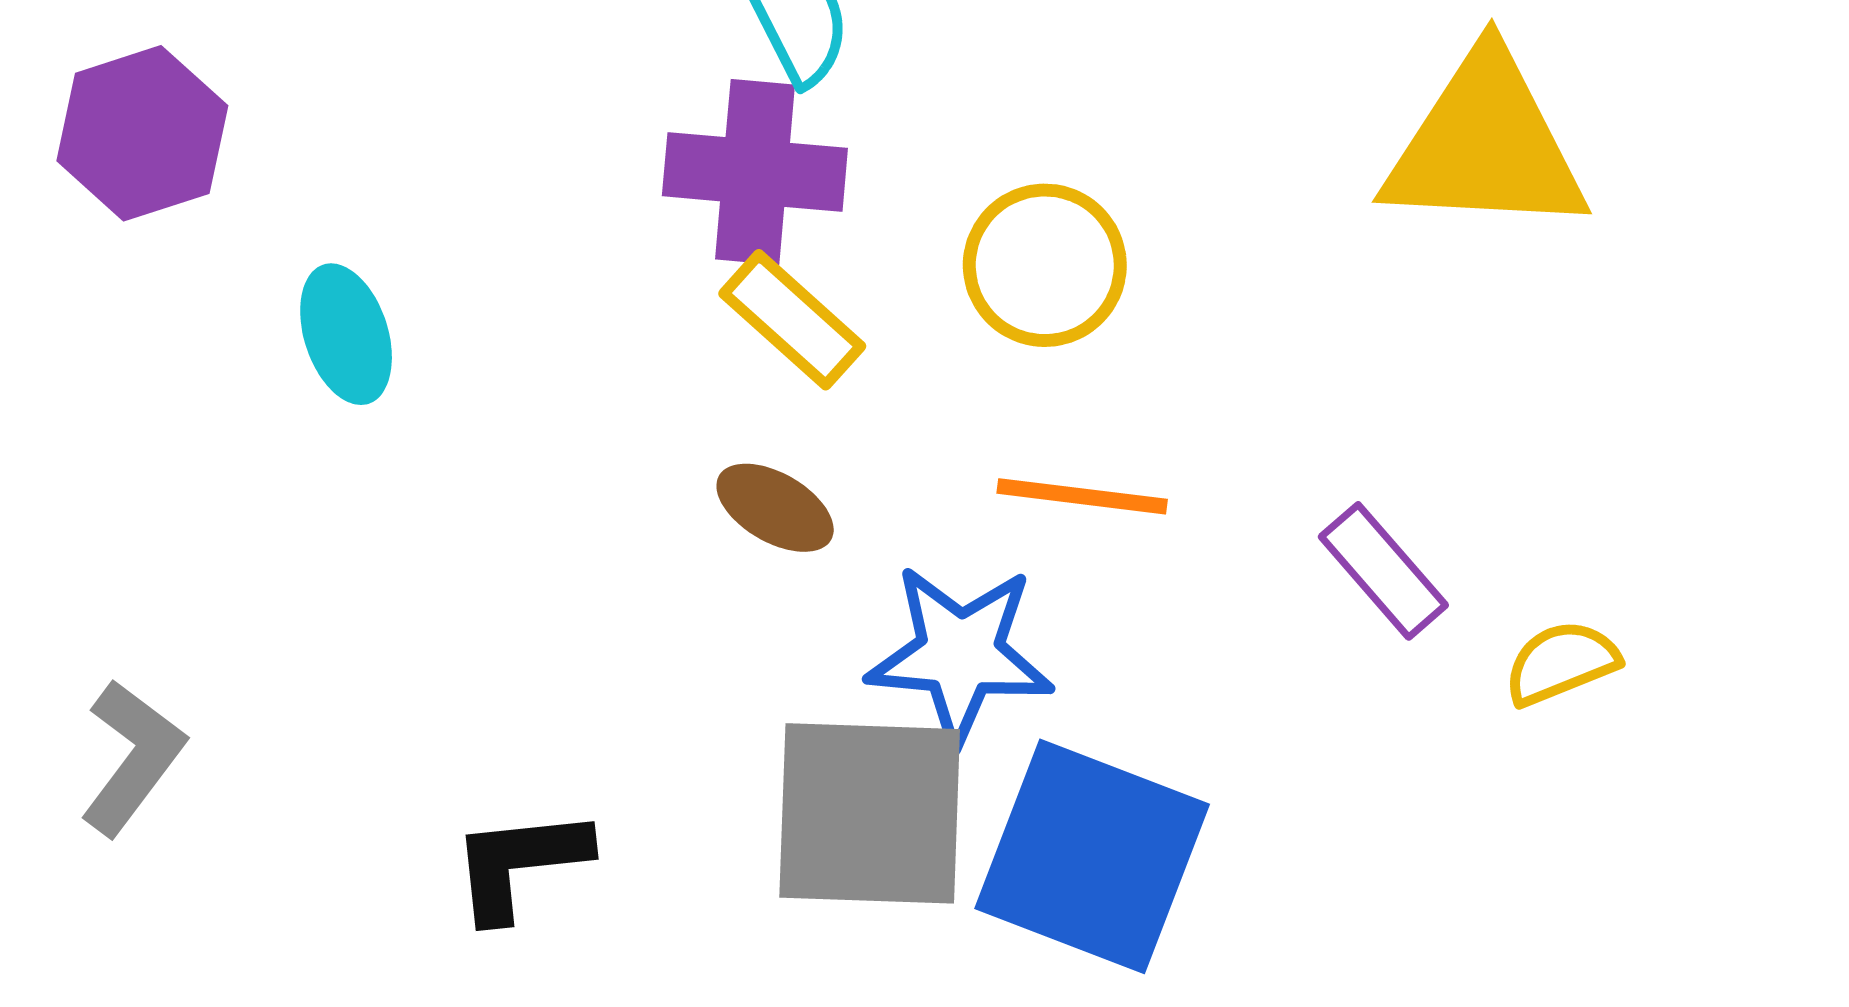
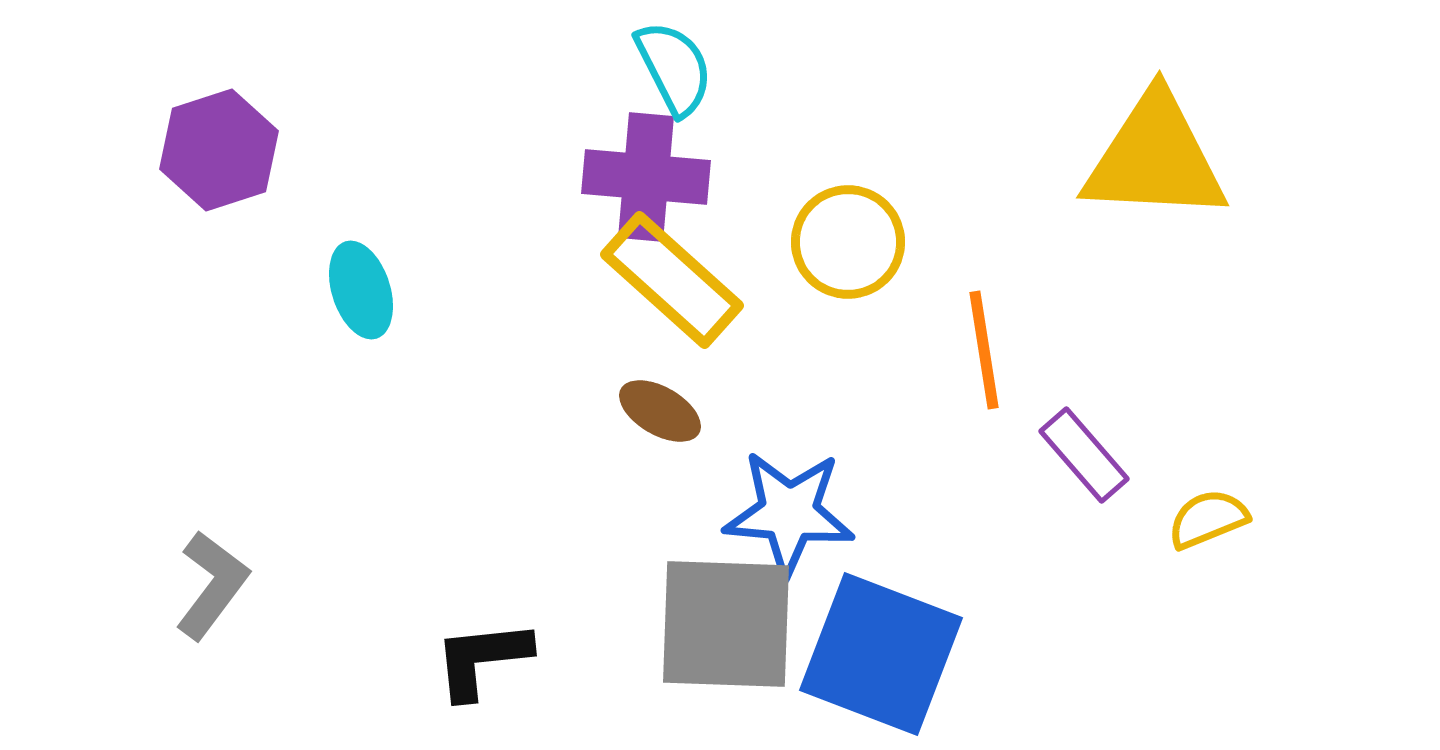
yellow rectangle: (792, 320) -> (672, 280), size x1.4
orange line: (1082, 496) -> (984, 350), moved, turned 74

